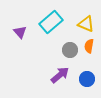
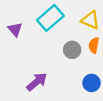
purple arrow: (60, 75) -> (37, 82), moved

